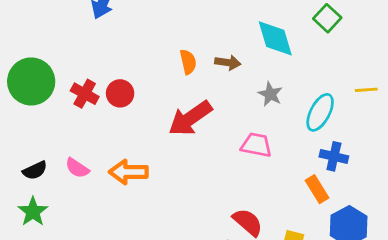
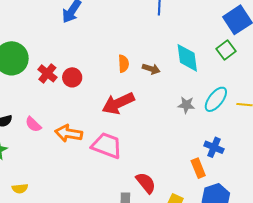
gray star: (270, 94) -> (186, 105), moved, turned -30
cyan ellipse: (320, 112) -> (216, 99), moved
pink trapezoid: (256, 145) -> (107, 146), moved, size x1.4

